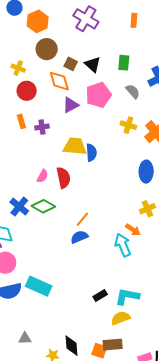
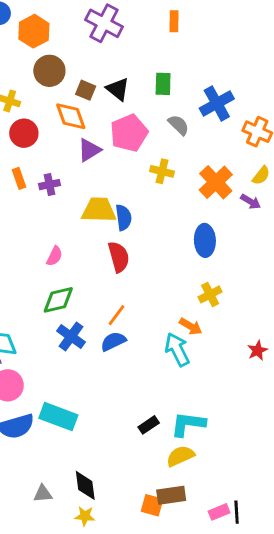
yellow cross: (128, 125) -> (162, 171), moved
red semicircle: (63, 178) -> (119, 257), moved
green diamond: (43, 206) -> (58, 300), turned -40
blue cross: (19, 207) -> (71, 337), moved
black diamond: (71, 346) -> (85, 485), moved

